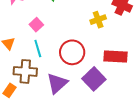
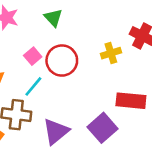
cyan line: (38, 49) -> (33, 86), turned 54
red circle: (72, 52) -> (62, 61), moved

